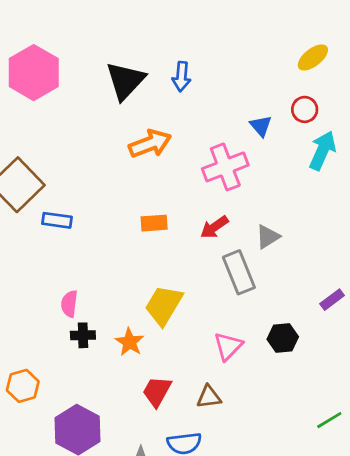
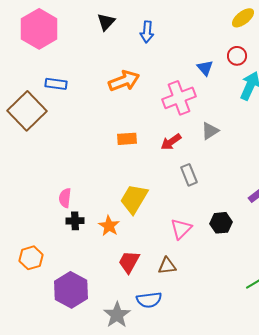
black triangle: (125, 81) -> (106, 22), moved, size x0.6
blue rectangle: (57, 220) -> (56, 84), moved
gray triangle: (268, 237) -> (210, 131), moved
gray rectangle: (239, 272) -> (189, 175), size x0.7

